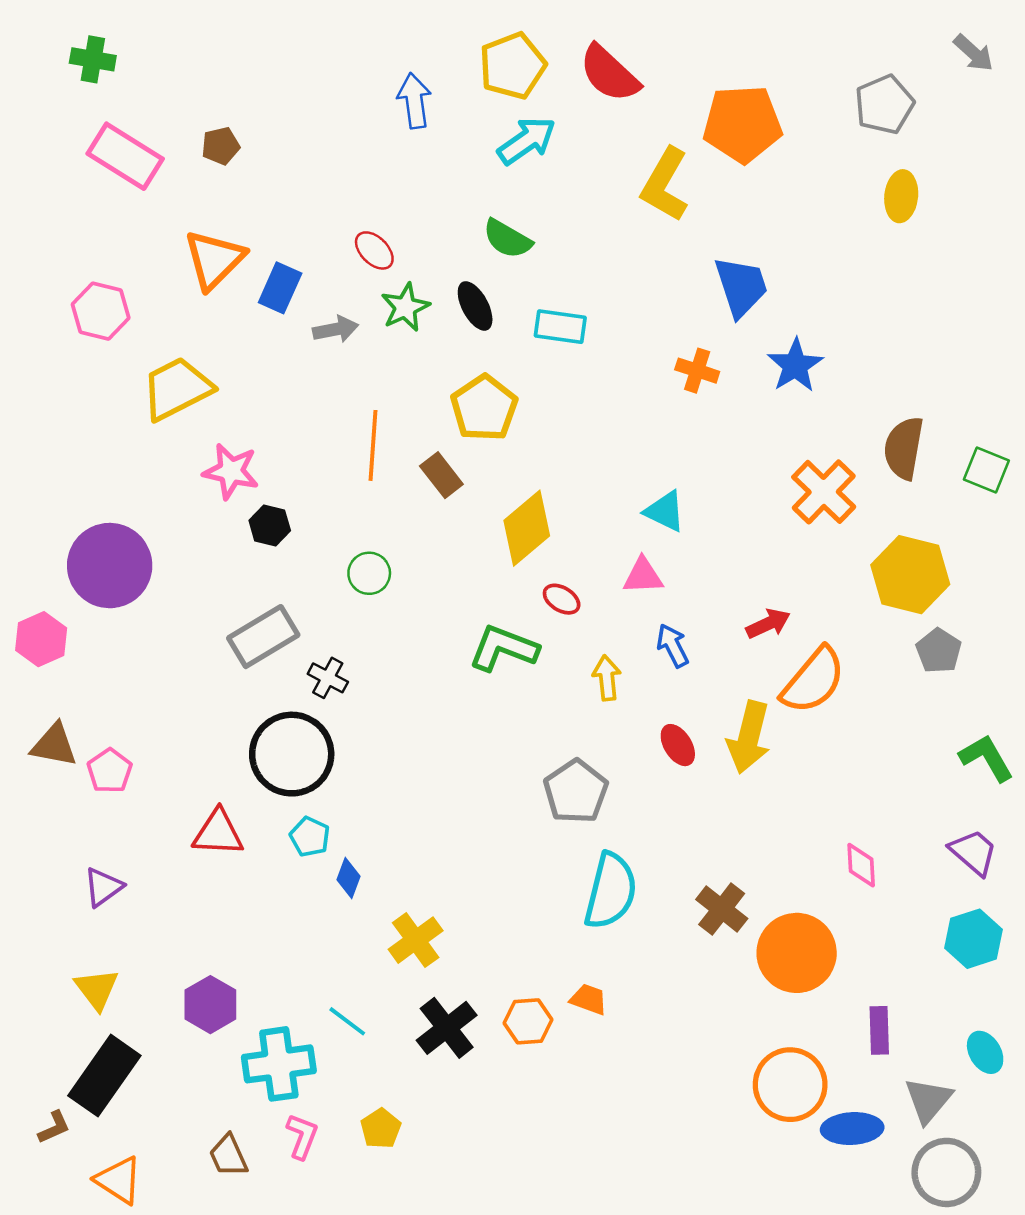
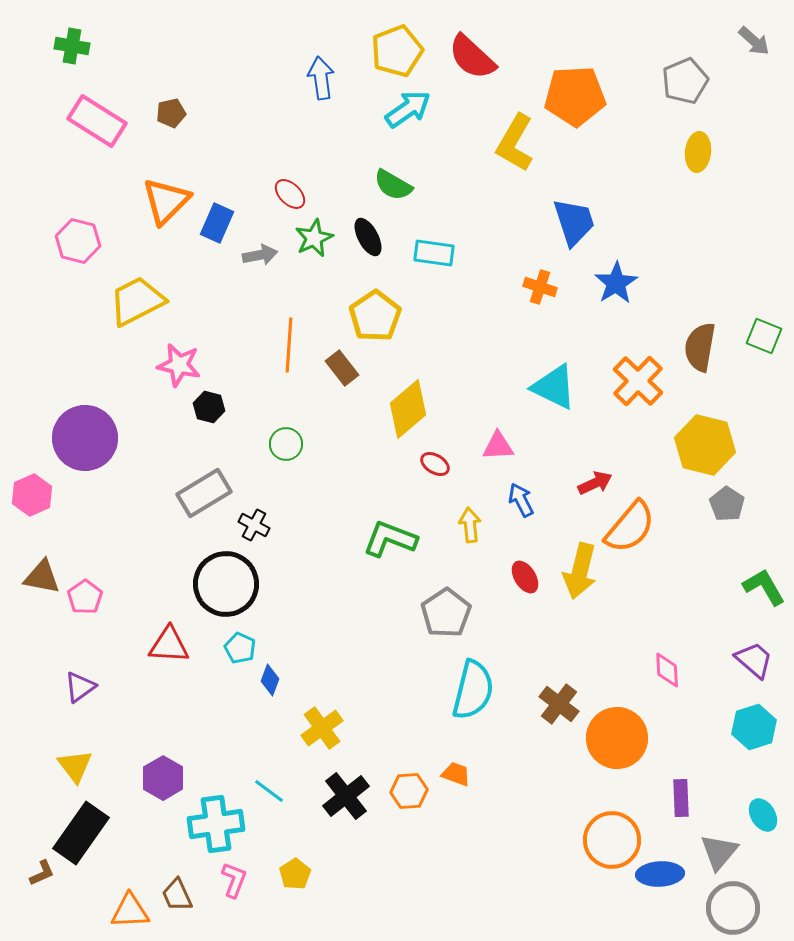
green square: (986, 470) -> (764, 336), moved
cyan triangle: (665, 511) -> (554, 387), moved, size x1.4
green L-shape: (503, 648) -> (390, 539), moved
orange triangle: (119, 1180) -> (130, 911), moved, turned -36

